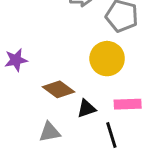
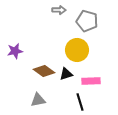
black triangle: (86, 109) -> (66, 74), moved

